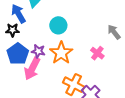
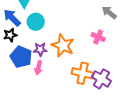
cyan circle: (58, 25) -> (36, 22), moved
pink arrow: (32, 69) -> (39, 68), size x0.6

